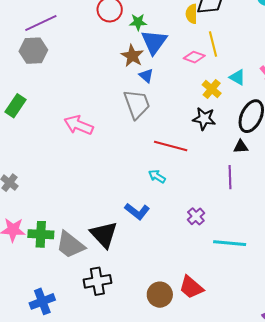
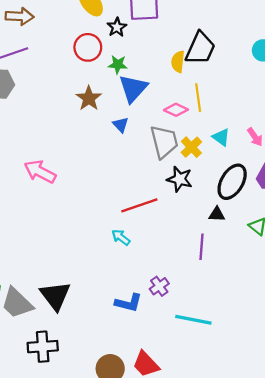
brown star: (132, 56) -> (89, 98), moved
gray trapezoid: (137, 104) -> (164, 142), moved
red line: (171, 146) -> (139, 205), turned -40
blue L-shape: (137, 211) -> (128, 303), moved, turned -30

